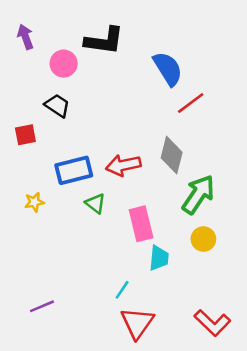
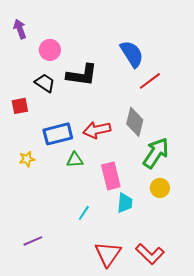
black L-shape: (104, 41) -> (82, 75), moved
green triangle: (95, 203) -> (75, 160), turned -42
cyan line: (122, 290) -> (84, 213), moved
red L-shape: (212, 323) -> (150, 254), moved

